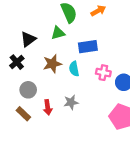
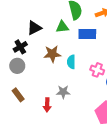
blue rectangle: (88, 47) -> (87, 34), moved
gray circle: (28, 90) -> (17, 66), moved
red arrow: (48, 107) -> (47, 105), moved

